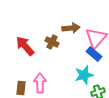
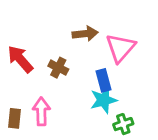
brown cross: (52, 42) -> (58, 68), moved
blue rectangle: (94, 54) -> (104, 80), moved, turned 35

